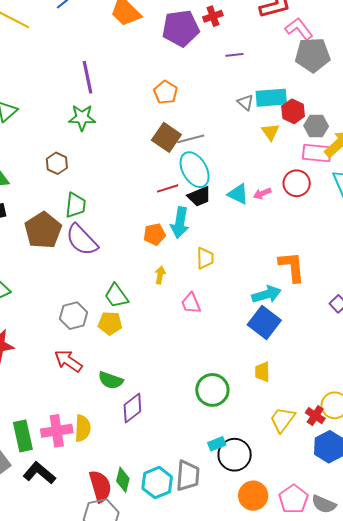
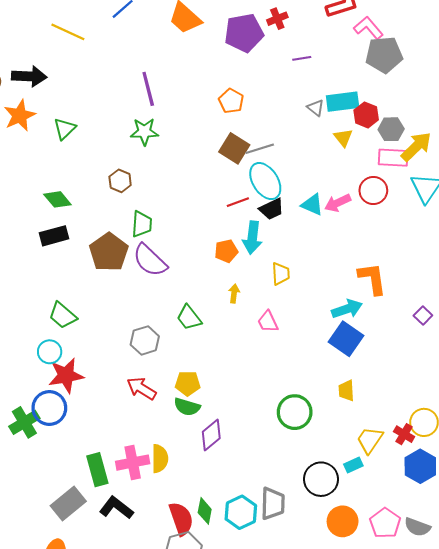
pink arrow: (262, 193) -> (338, 203), size x1.4
yellow pentagon: (110, 323) -> (188, 383), moved
cyan rectangle: (217, 444) -> (353, 465), moved

